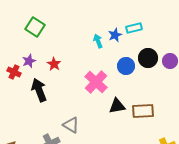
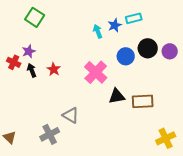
red star: (54, 64) -> (54, 69), moved
black arrow: (39, 90) -> (32, 70), moved, size x0.6

